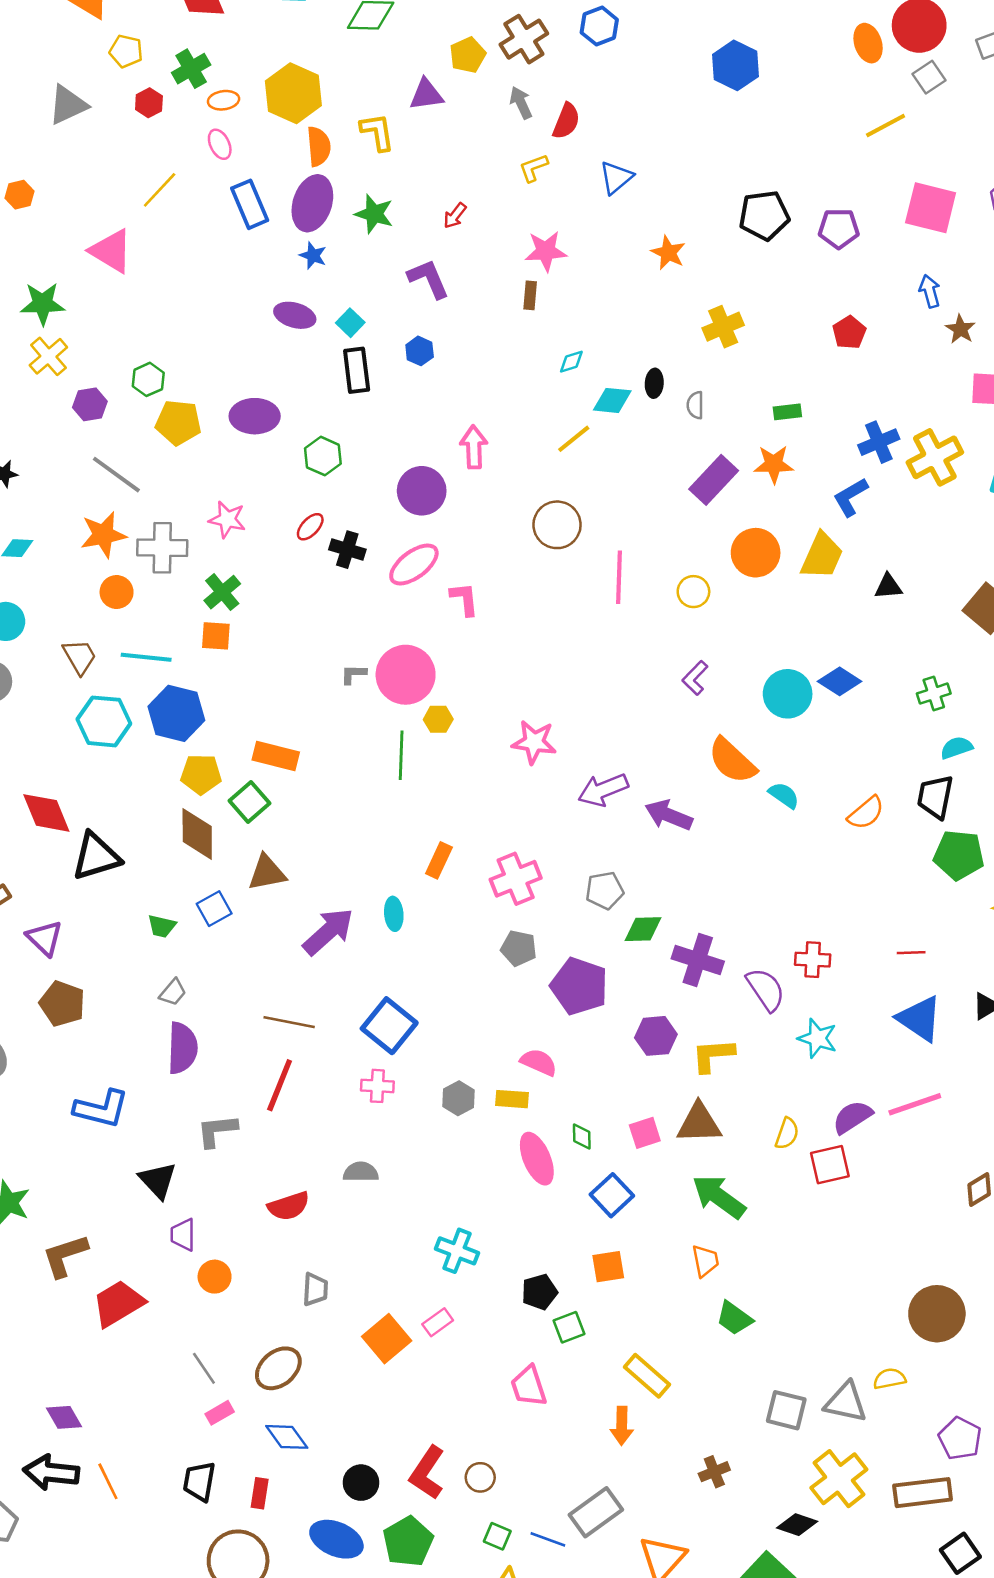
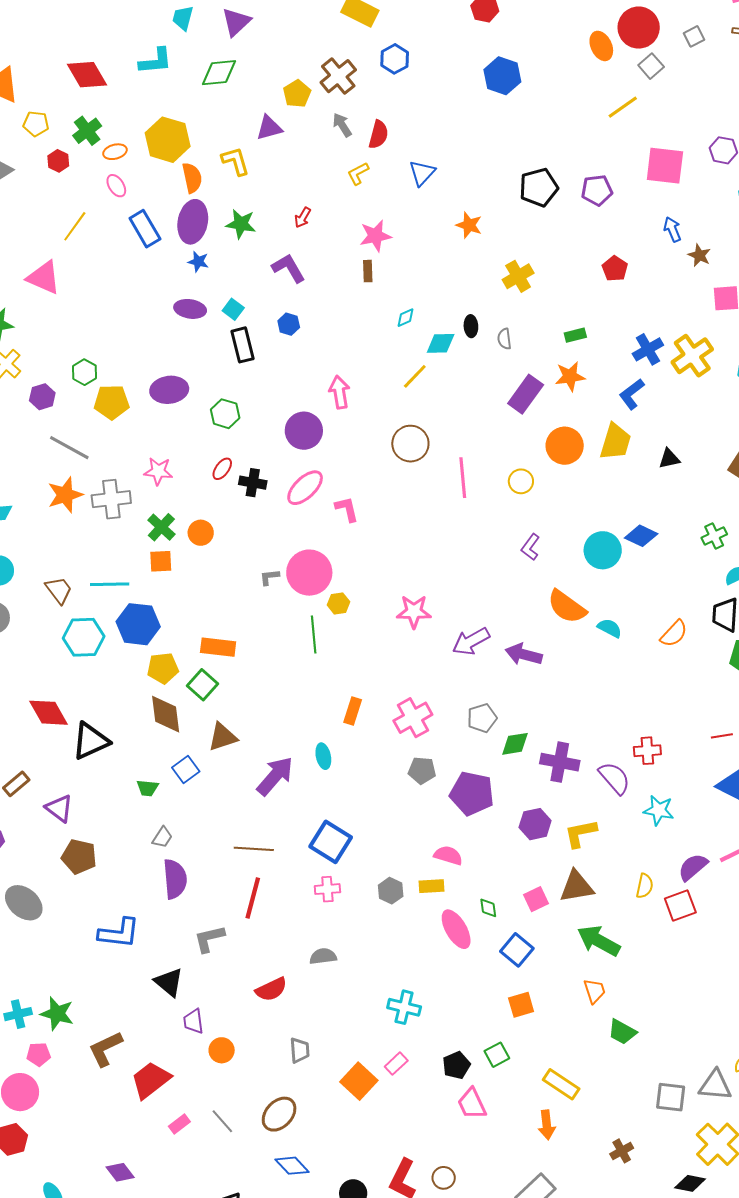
orange circle: (117, 592) -> (201, 533), moved
black pentagon: (539, 1292) -> (456, 1065), moved
pink rectangle: (220, 1413) -> (179, 1124), moved

